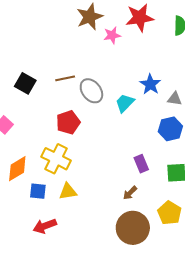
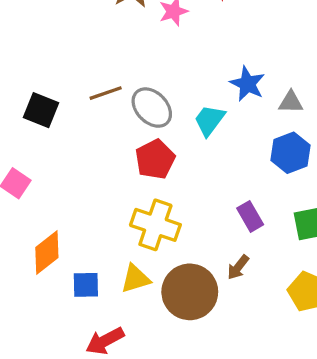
red pentagon: (68, 122) -> (155, 159), moved
yellow cross: (56, 159) -> (155, 225), moved
brown circle: (133, 228) -> (190, 292), moved

